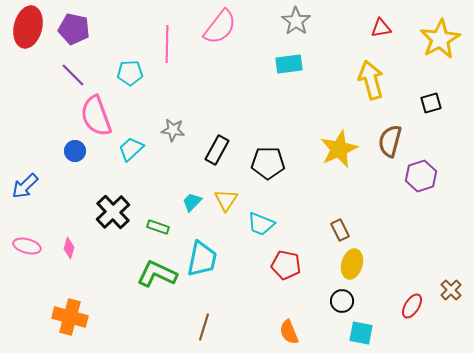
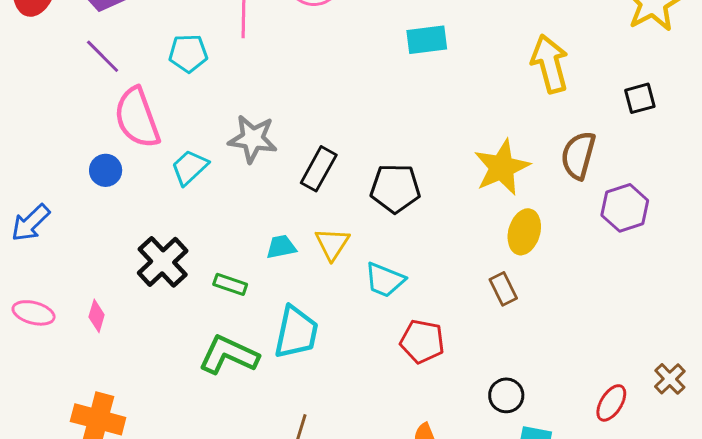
gray star: (173, 130) -> (253, 139), size x1.4
cyan trapezoid: (192, 202) -> (281, 247), turned 35
yellow ellipse: (352, 264) -> (524, 232), moved

